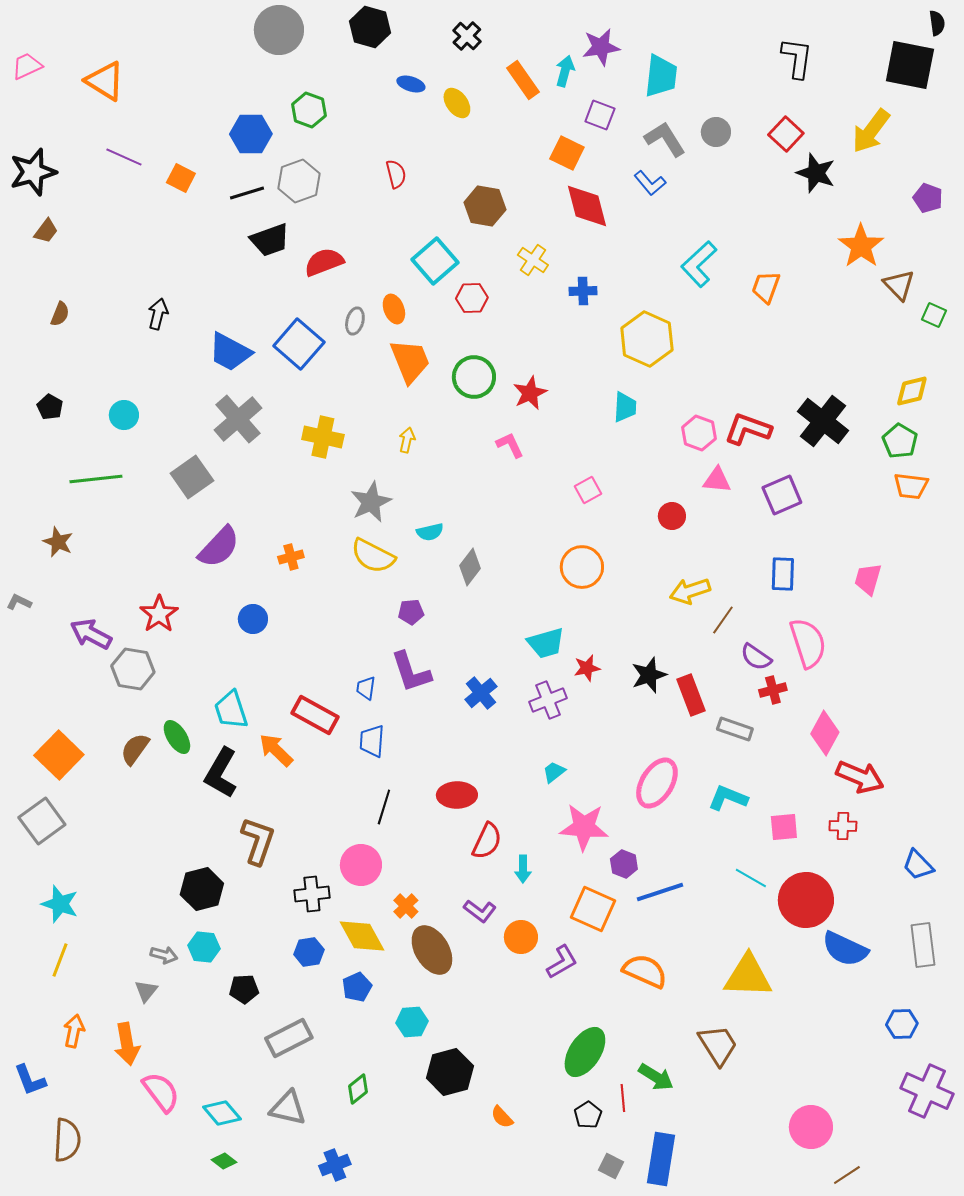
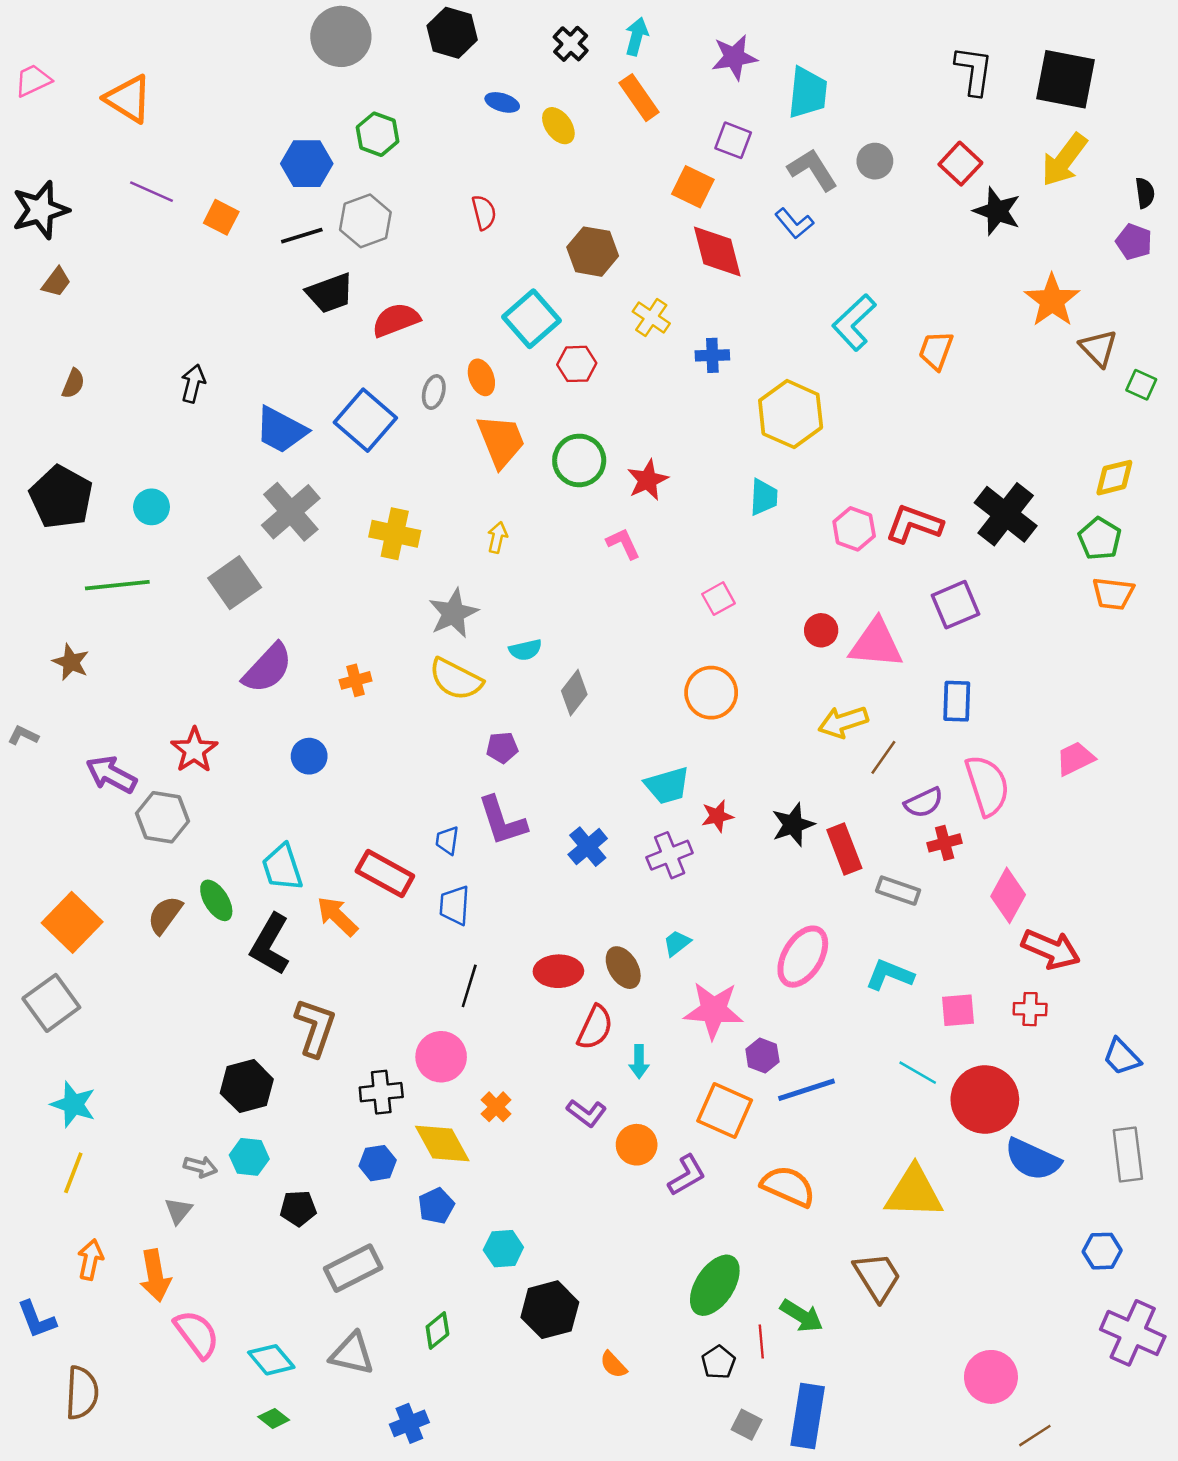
black semicircle: (937, 23) -> (1145, 193), moved
black square: (910, 65) -> (1065, 79), moved
cyan arrow: (565, 71) -> (637, 36), moved
black pentagon: (50, 407) -> (61, 497), size x2.0
pink triangle: (717, 480) -> (876, 644), moved, size x1.6
pink trapezoid: (868, 579) -> (1075, 759), moved, turned 48
purple semicircle: (756, 657) -> (924, 803), turned -60
brown ellipse: (432, 950) -> (623, 968), moved, size x0.7

